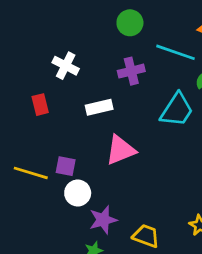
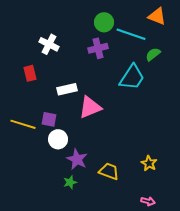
green circle: (130, 23) -> (104, 22), moved
white rectangle: (99, 107) -> (67, 89), moved
purple star: (103, 220) -> (77, 159), turned -30

